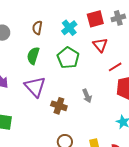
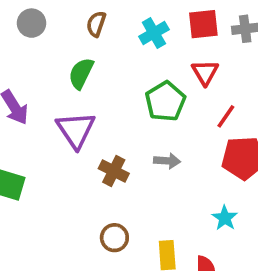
green pentagon: (68, 58) -> (165, 101), moved
red line: (115, 67) -> (226, 116), turned -32
gray arrow: (87, 96) -> (167, 161), turned -72

